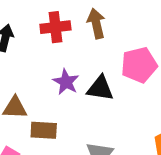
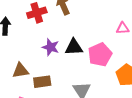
pink pentagon: (139, 65) -> (100, 55), moved

